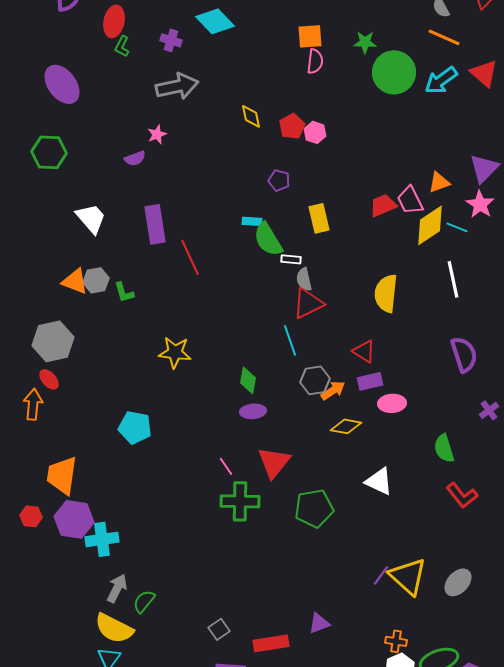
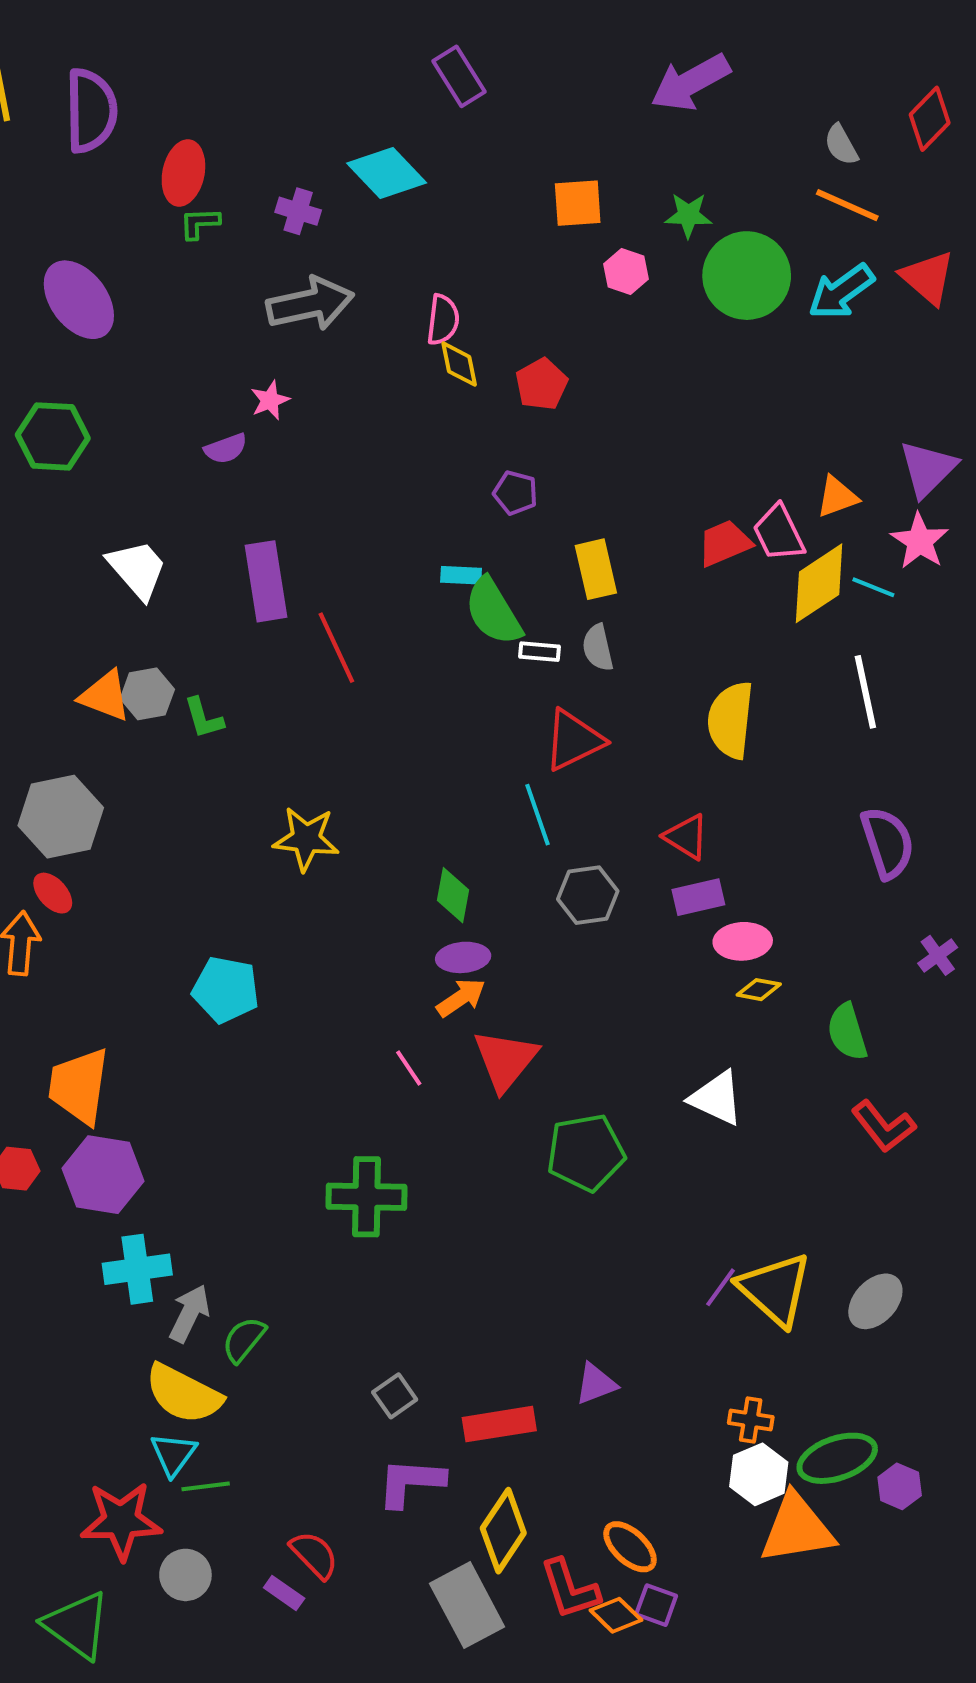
green L-shape: (122, 46) -> (200, 223), turned 60
pink semicircle: (315, 61) -> (443, 320), moved
pink hexagon: (315, 132) -> (626, 272), moved
gray semicircle: (304, 279) -> (598, 648), moved
orange arrow: (333, 390) -> (461, 998), moved
yellow diamond: (346, 426) -> (759, 990), moved, size x0.7
green cross: (240, 501) -> (367, 1197), moved
cyan cross: (102, 539) -> (137, 1269), moved

